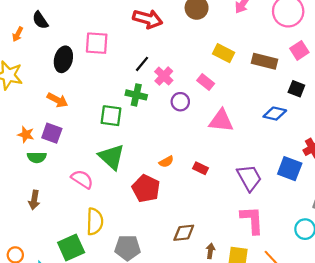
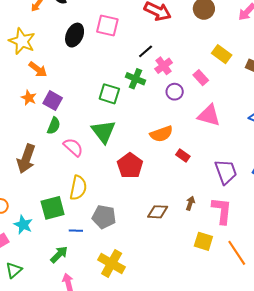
orange arrow: (57, 100) -> (38, 69), moved
green semicircle: (37, 157) -> (54, 126), moved, turned -78
orange semicircle: (166, 162) -> (161, 134), moved, size x1.6
brown arrow: (34, 200) -> (26, 159), size x1.6
brown arrow: (210, 251) -> (190, 203), moved

